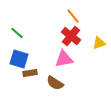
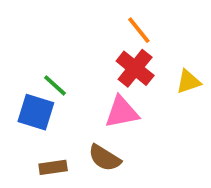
green line: (17, 33) -> (55, 85), moved
brown rectangle: (30, 73) -> (53, 167), moved

